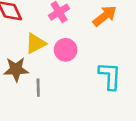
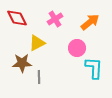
pink circle: (66, 50) -> (77, 48), moved

